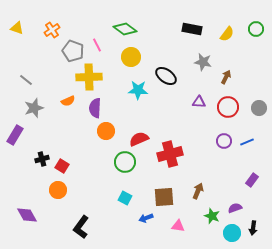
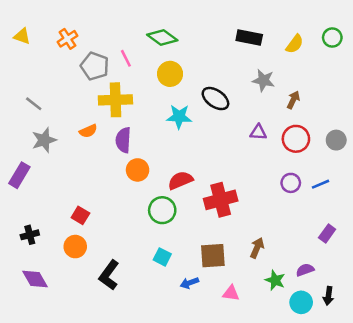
black cross: (42, 159) -> (30, 235), moved
black L-shape: (81, 227) -> (109, 275), moved

